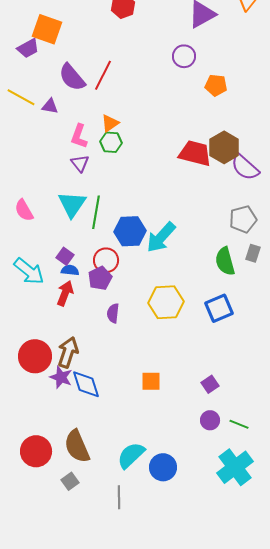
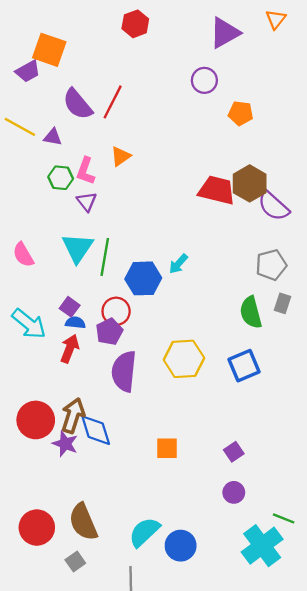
green hexagon: (111, 142) -> (61, 178), moved
cyan arrow: (161, 237) -> (178, 264), moved, size x0.6
purple semicircle: (113, 313) -> (124, 371), size x1.8
blue diamond: (86, 384) -> (96, 430), moved
green line: (239, 424) -> (284, 518), moved

